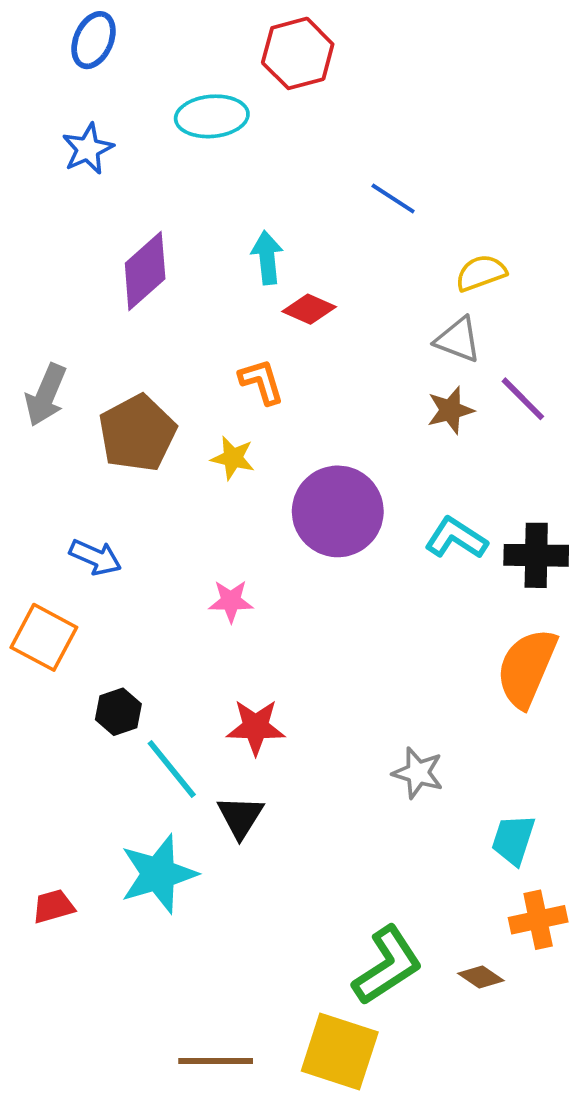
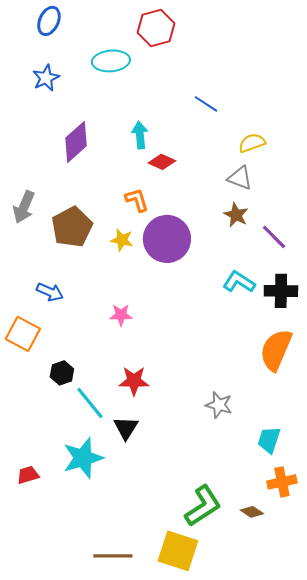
purple line: (523, 399) -> (274, 237), moved
brown star: (450, 410) -> (236, 215), turned -30
purple circle: (338, 511) -> (167, 239), moved

